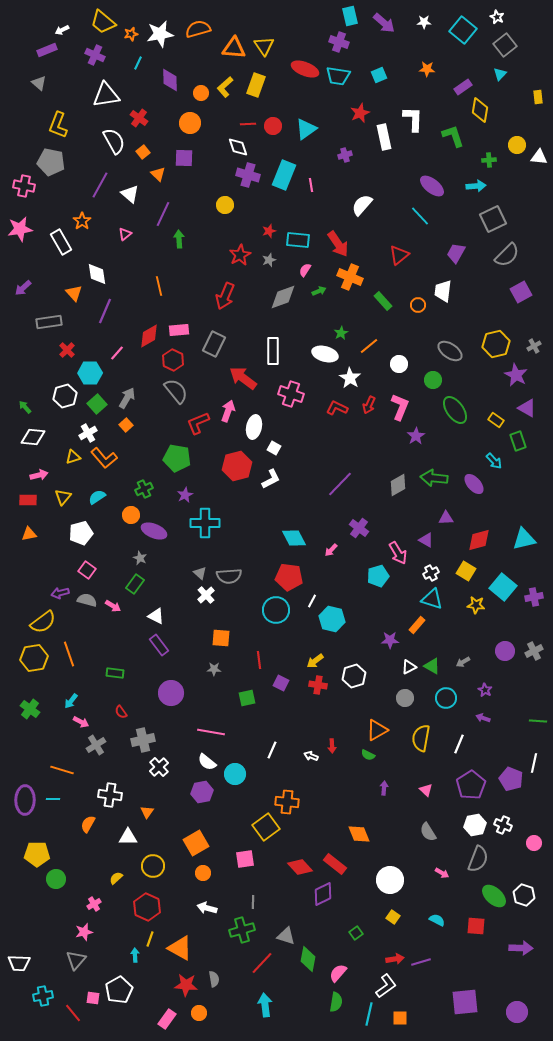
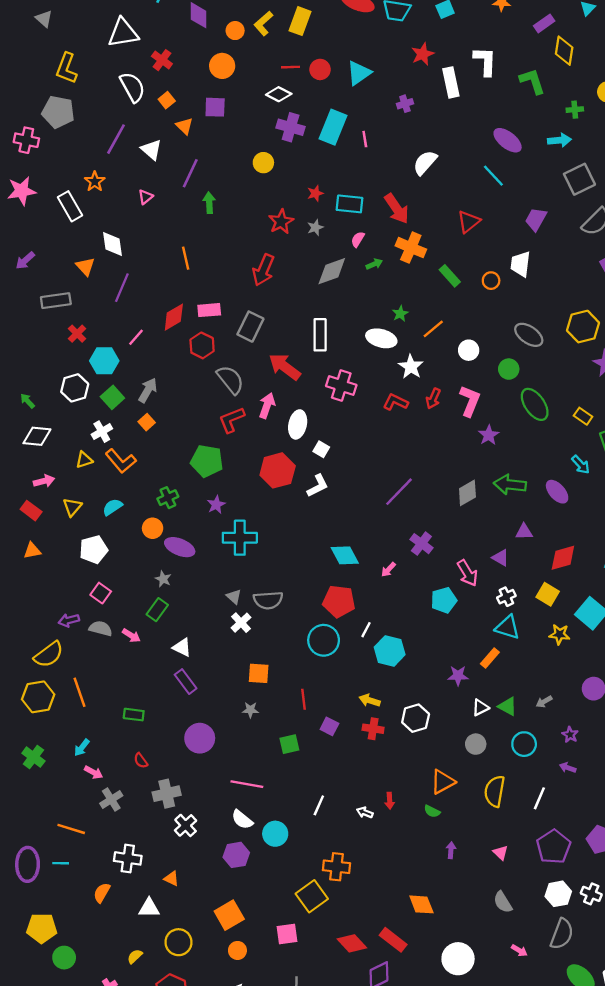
white diamond: (238, 147) -> (279, 94), turned -45
gray semicircle: (176, 391) -> (230, 380), moved
red rectangle: (28, 500) -> (31, 511), turned 36
yellow arrow: (315, 661) -> (370, 700), turned 54
orange triangle: (147, 812) -> (171, 879), turned -40

